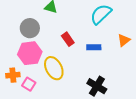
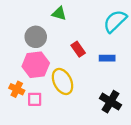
orange cross: (13, 75) -> (17, 89), turned 32
pink square: (29, 84) -> (35, 99), turned -32

